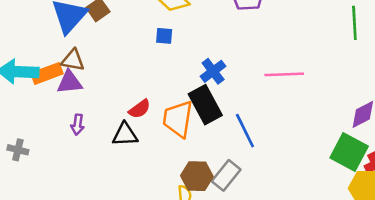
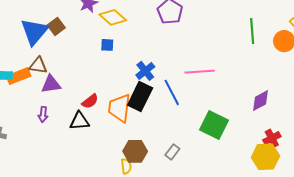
purple triangle: (69, 82) -> (51, 84), moved
black rectangle: (205, 105) -> (140, 96), turned 56
blue line: (245, 131) -> (172, 92), moved
green square: (349, 152) -> (214, 125), moved
gray rectangle: (226, 175) -> (172, 152), moved, size x0.7

